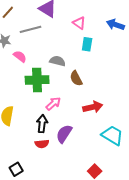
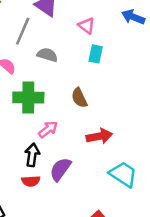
blue arrow: (115, 25) -> (133, 17), moved
gray line: (30, 29) -> (23, 31), turned -55
gray semicircle: (57, 61) -> (47, 55), moved

